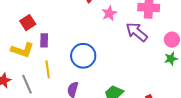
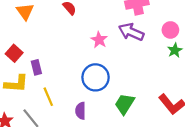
pink star: (109, 13) -> (99, 40), moved
blue circle: (83, 56) -> (96, 77), moved

